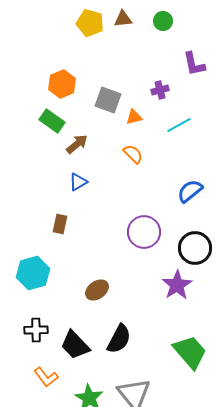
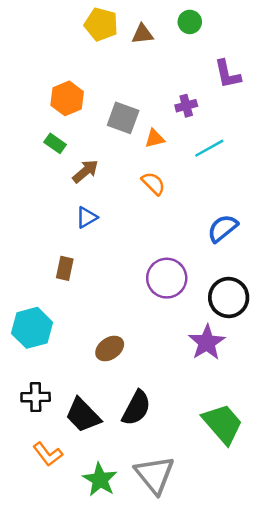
brown triangle: (123, 19) -> (142, 34), moved
green rectangle: (52, 121) -> (55, 143), size x0.7

